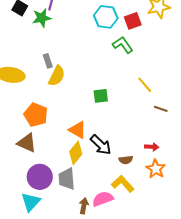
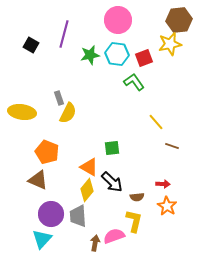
green star: (42, 18) -> (90, 55), moved
green square: (101, 96) -> (112, 148), moved
yellow L-shape: (123, 184) -> (134, 221), turned 55

